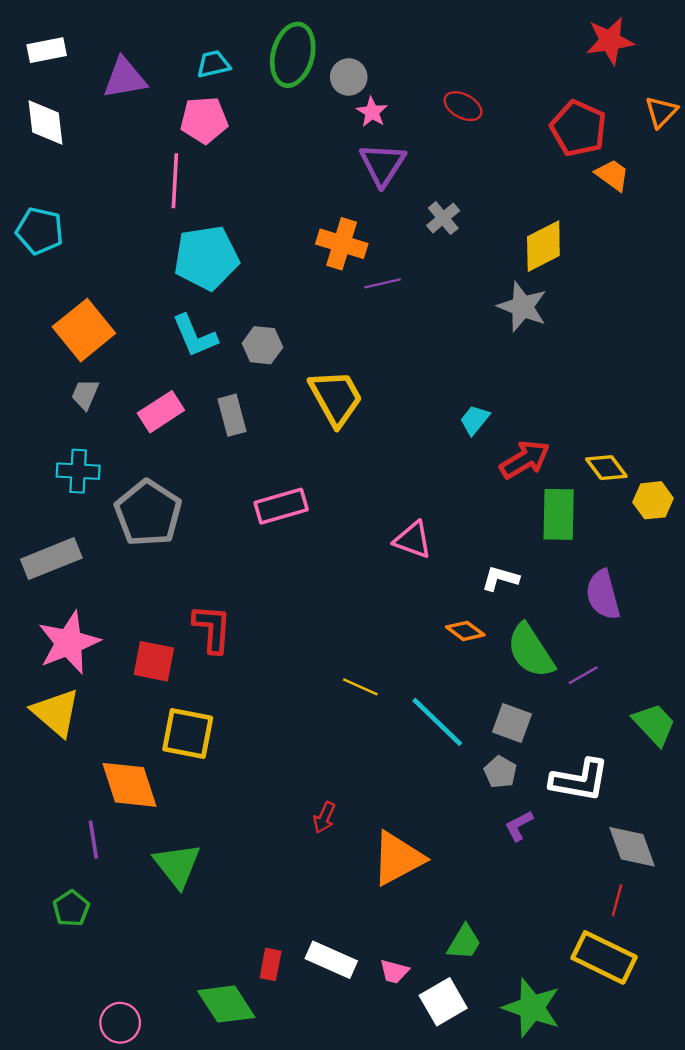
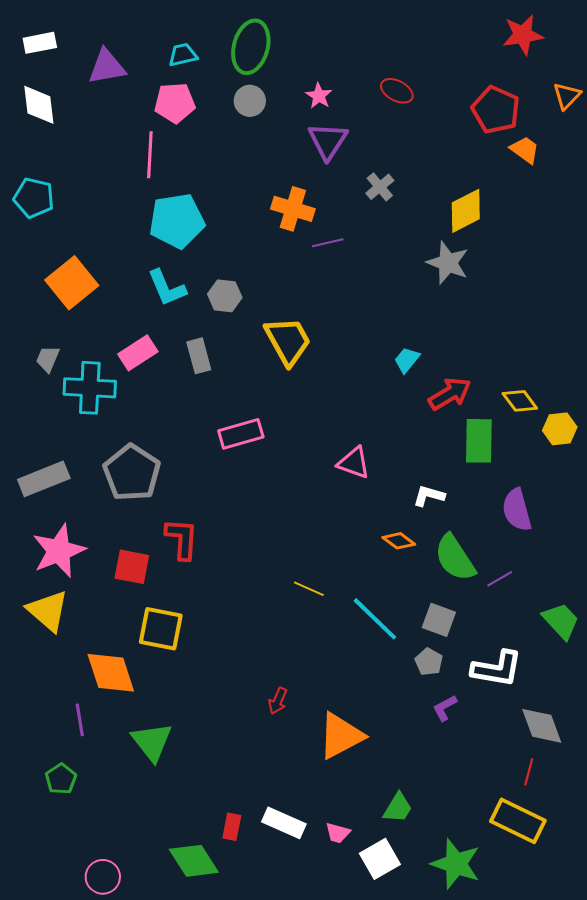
gray circle: (349, 77) -> (250, 101), moved
gray trapezoid: (85, 394) -> (48, 359), moved
cyan cross: (78, 471) -> (90, 388), moved, size x1.4
gray pentagon: (148, 513) -> (132, 473), moved

